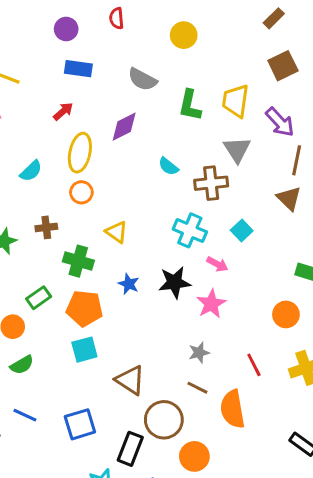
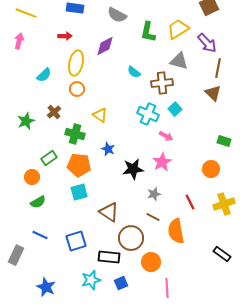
yellow trapezoid: (236, 101) -> (178, 29), turned 50
red arrow: (63, 111) -> (65, 36), turned 40
gray triangle: (237, 150) -> (179, 61), turned -42
brown cross: (46, 227) -> (54, 112), turned -32
cyan square: (242, 230) -> (175, 109), moved
black star: (175, 282) -> (133, 169), moved
black rectangle: (130, 449) -> (109, 257), turned 75

